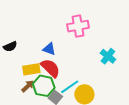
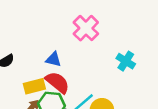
pink cross: (78, 26) -> (86, 28), turned -30

